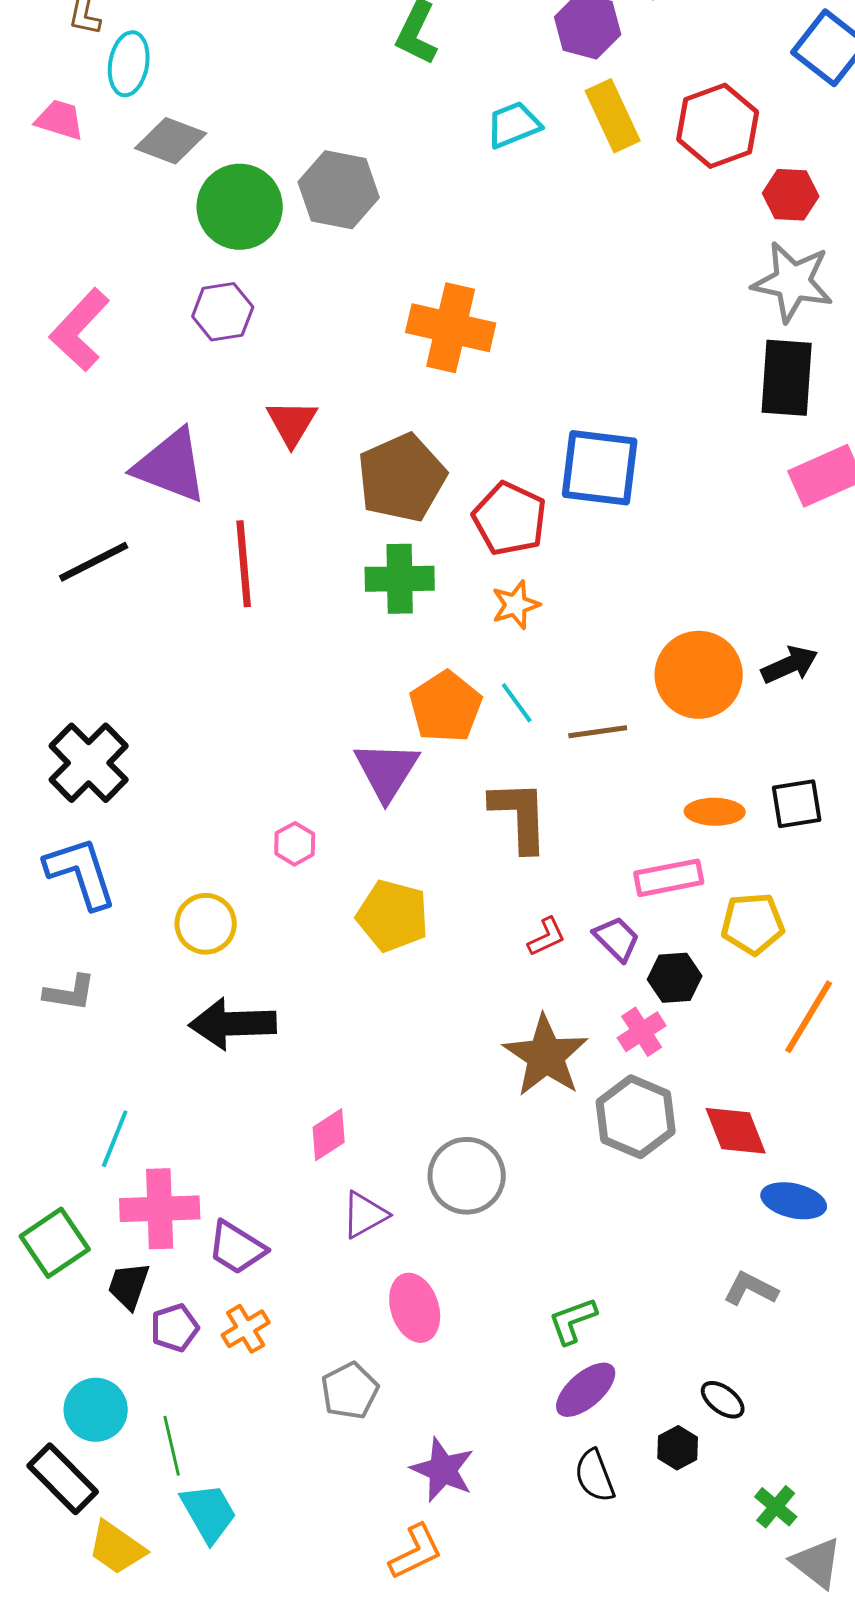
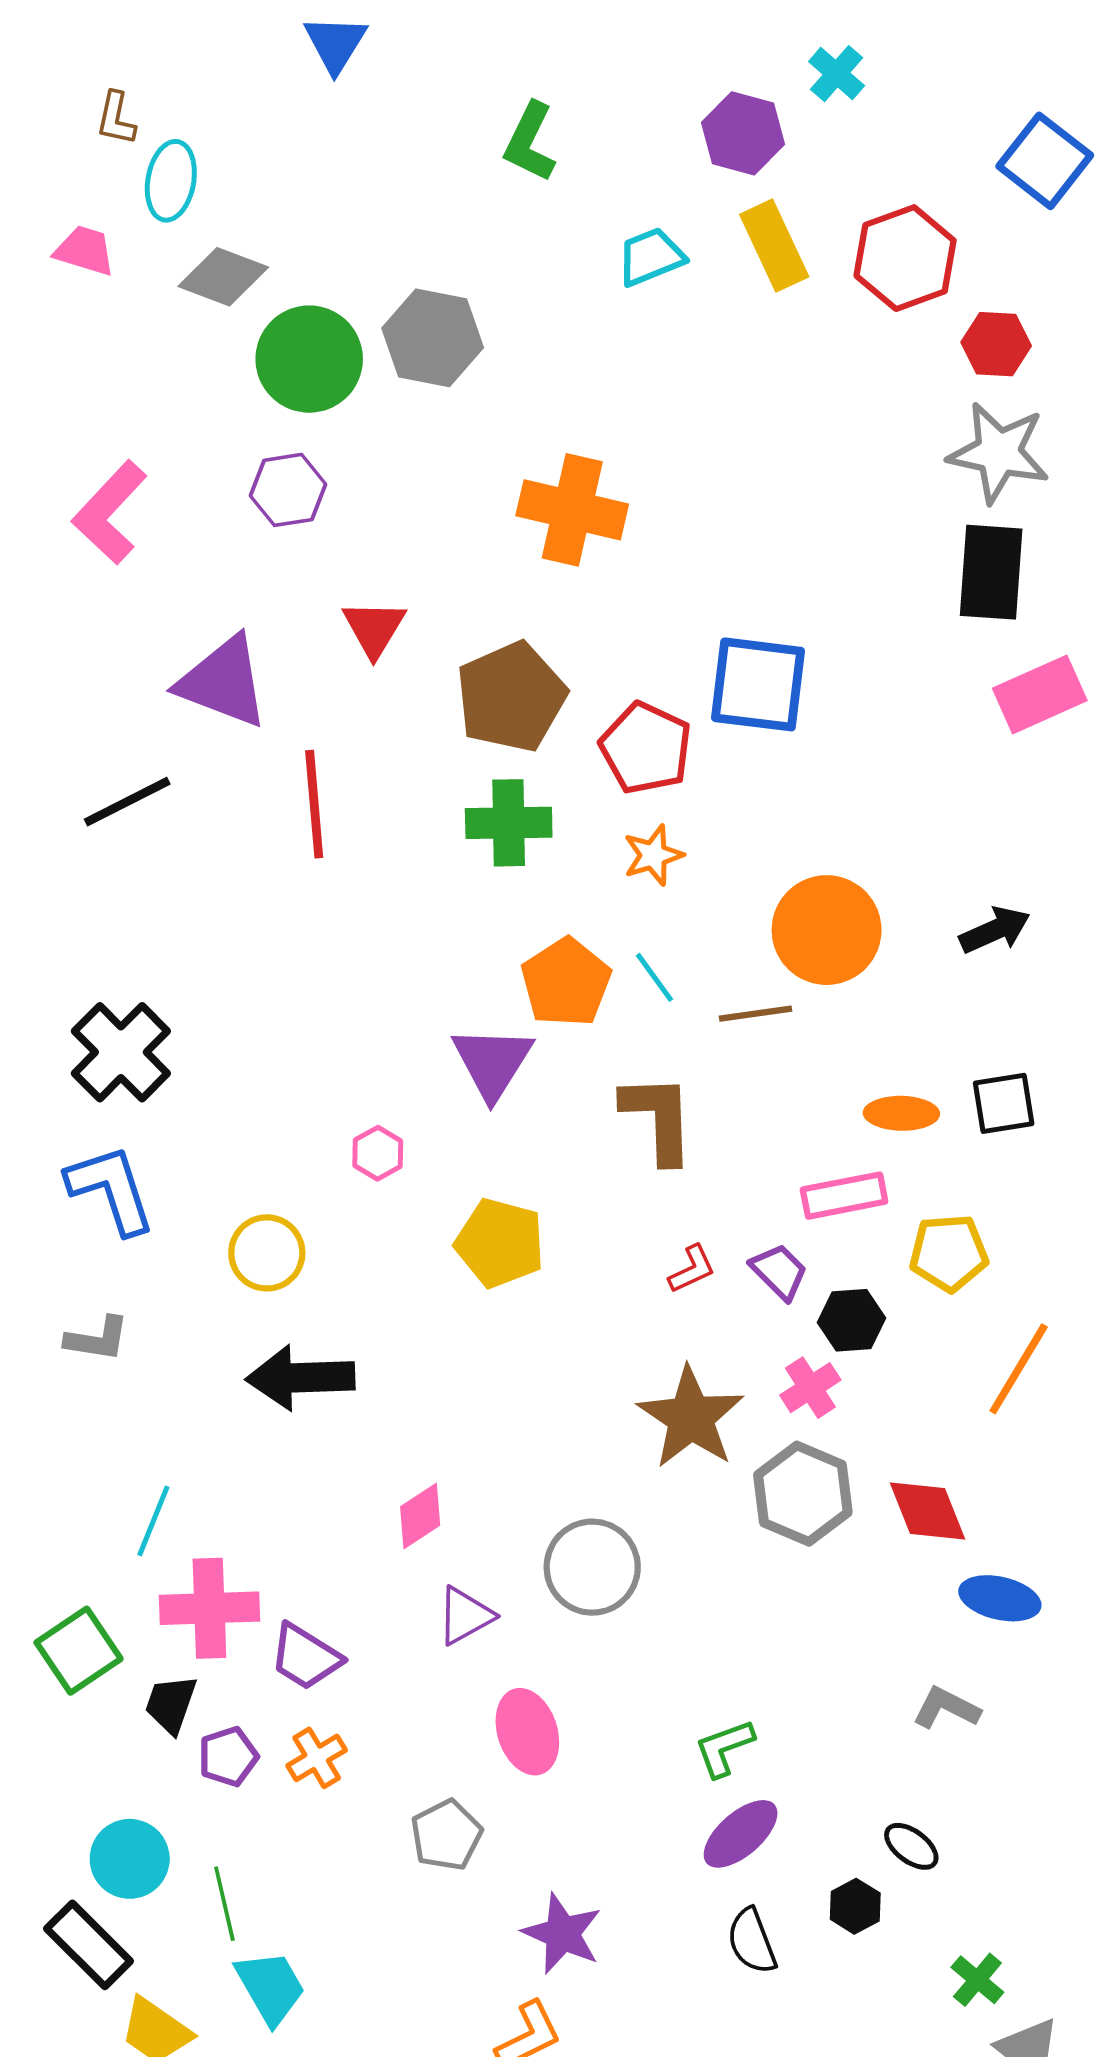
orange circle: (699, 675) -> (827, 930), moved

